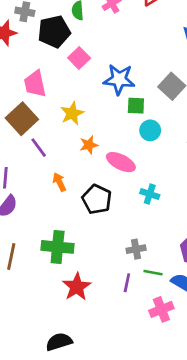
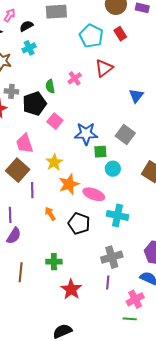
orange star: (89, 145) -> (69, 184), size x1.5
purple line: (39, 148) -> (32, 190), turned 42
cyan cross: (150, 194) -> (118, 215), size x1.5
green cross: (58, 247) -> (54, 262), size x0.7
gray cross: (136, 249) -> (112, 257), size x1.5
green line: (153, 273) -> (130, 319), moved

